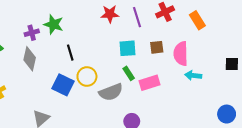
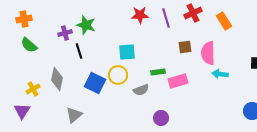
cyan square: (128, 48) -> (127, 52), moved
black line: (70, 53) -> (79, 51), moved
gray diamond: (30, 59) -> (57, 79), moved
green rectangle: (129, 73) -> (158, 72), turned -64
gray semicircle: (111, 92) -> (141, 90), size x0.7

